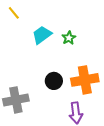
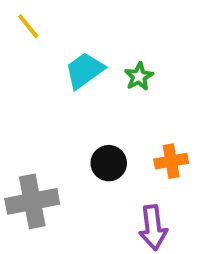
orange cross: (85, 80) -> (171, 161), size x0.6

